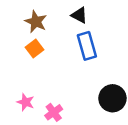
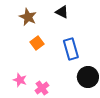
blue rectangle: (87, 46) -> (71, 49), moved
orange square: (35, 48) -> (37, 43), moved

